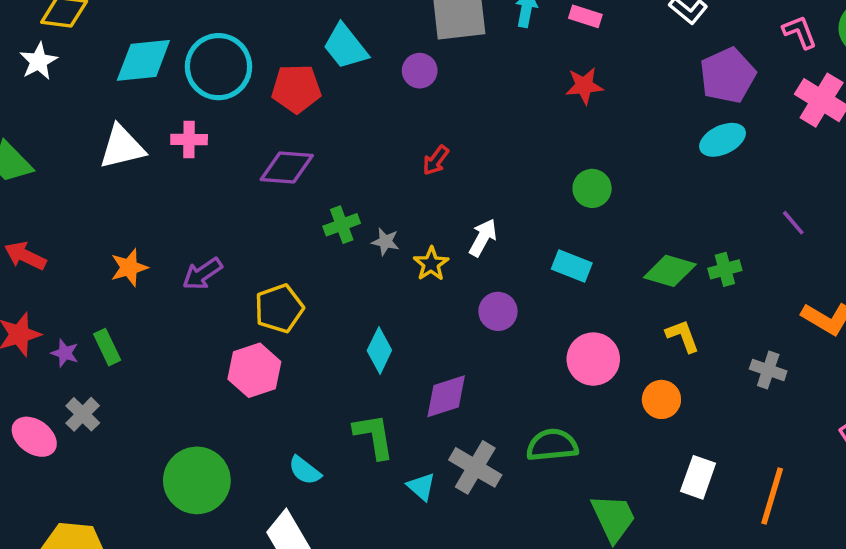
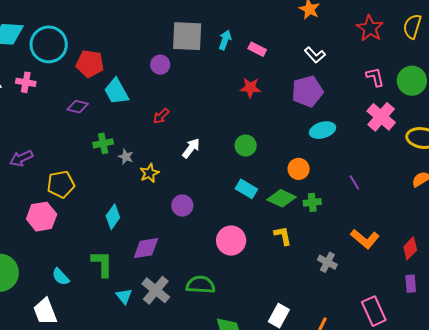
cyan trapezoid: (345, 47) -> (116, 91), moved
purple pentagon: (728, 75) -> (307, 91), moved
purple diamond: (287, 167) -> (78, 107), size x0.7
white arrow: (483, 238) -> (191, 148), moved
cyan rectangle: (572, 266) -> (246, 189), moved
orange circle: (661, 399) -> (299, 169), moved

